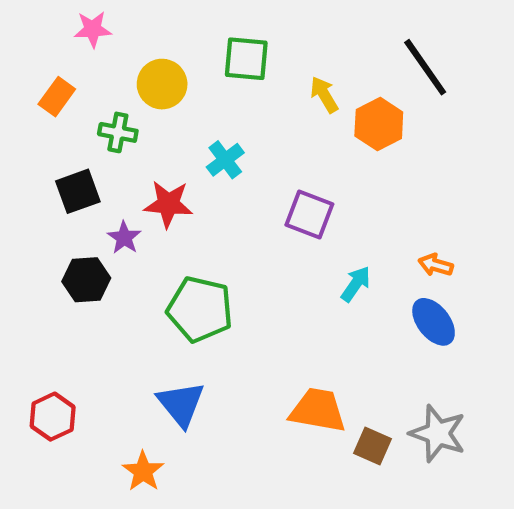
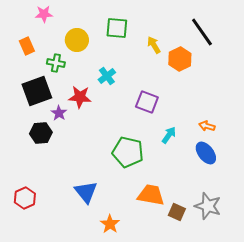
orange rectangle: (57, 97) -> (27, 46), turned -60
black square: (78, 191) -> (37, 91), size x1.4
green pentagon: (200, 309) -> (128, 152), moved
orange star: (143, 471) -> (110, 224), moved

